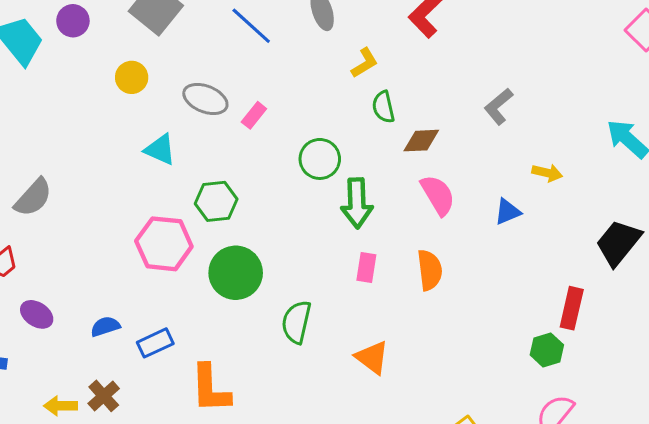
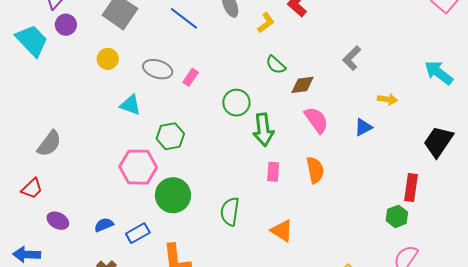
yellow L-shape: (365, 63) -> (266, 23), moved
green semicircle: (383, 107) -> (276, 65), turned -30
green circle: (236, 273) -> (173, 195), moved

